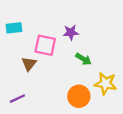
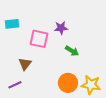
brown triangle: (29, 64) -> (25, 64), moved
yellow star: (106, 83) -> (91, 85), moved

